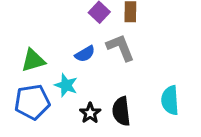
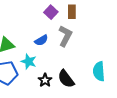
gray L-shape: (120, 48) -> (65, 36), turned 50
black semicircle: (121, 111) -> (66, 79), turned -30

